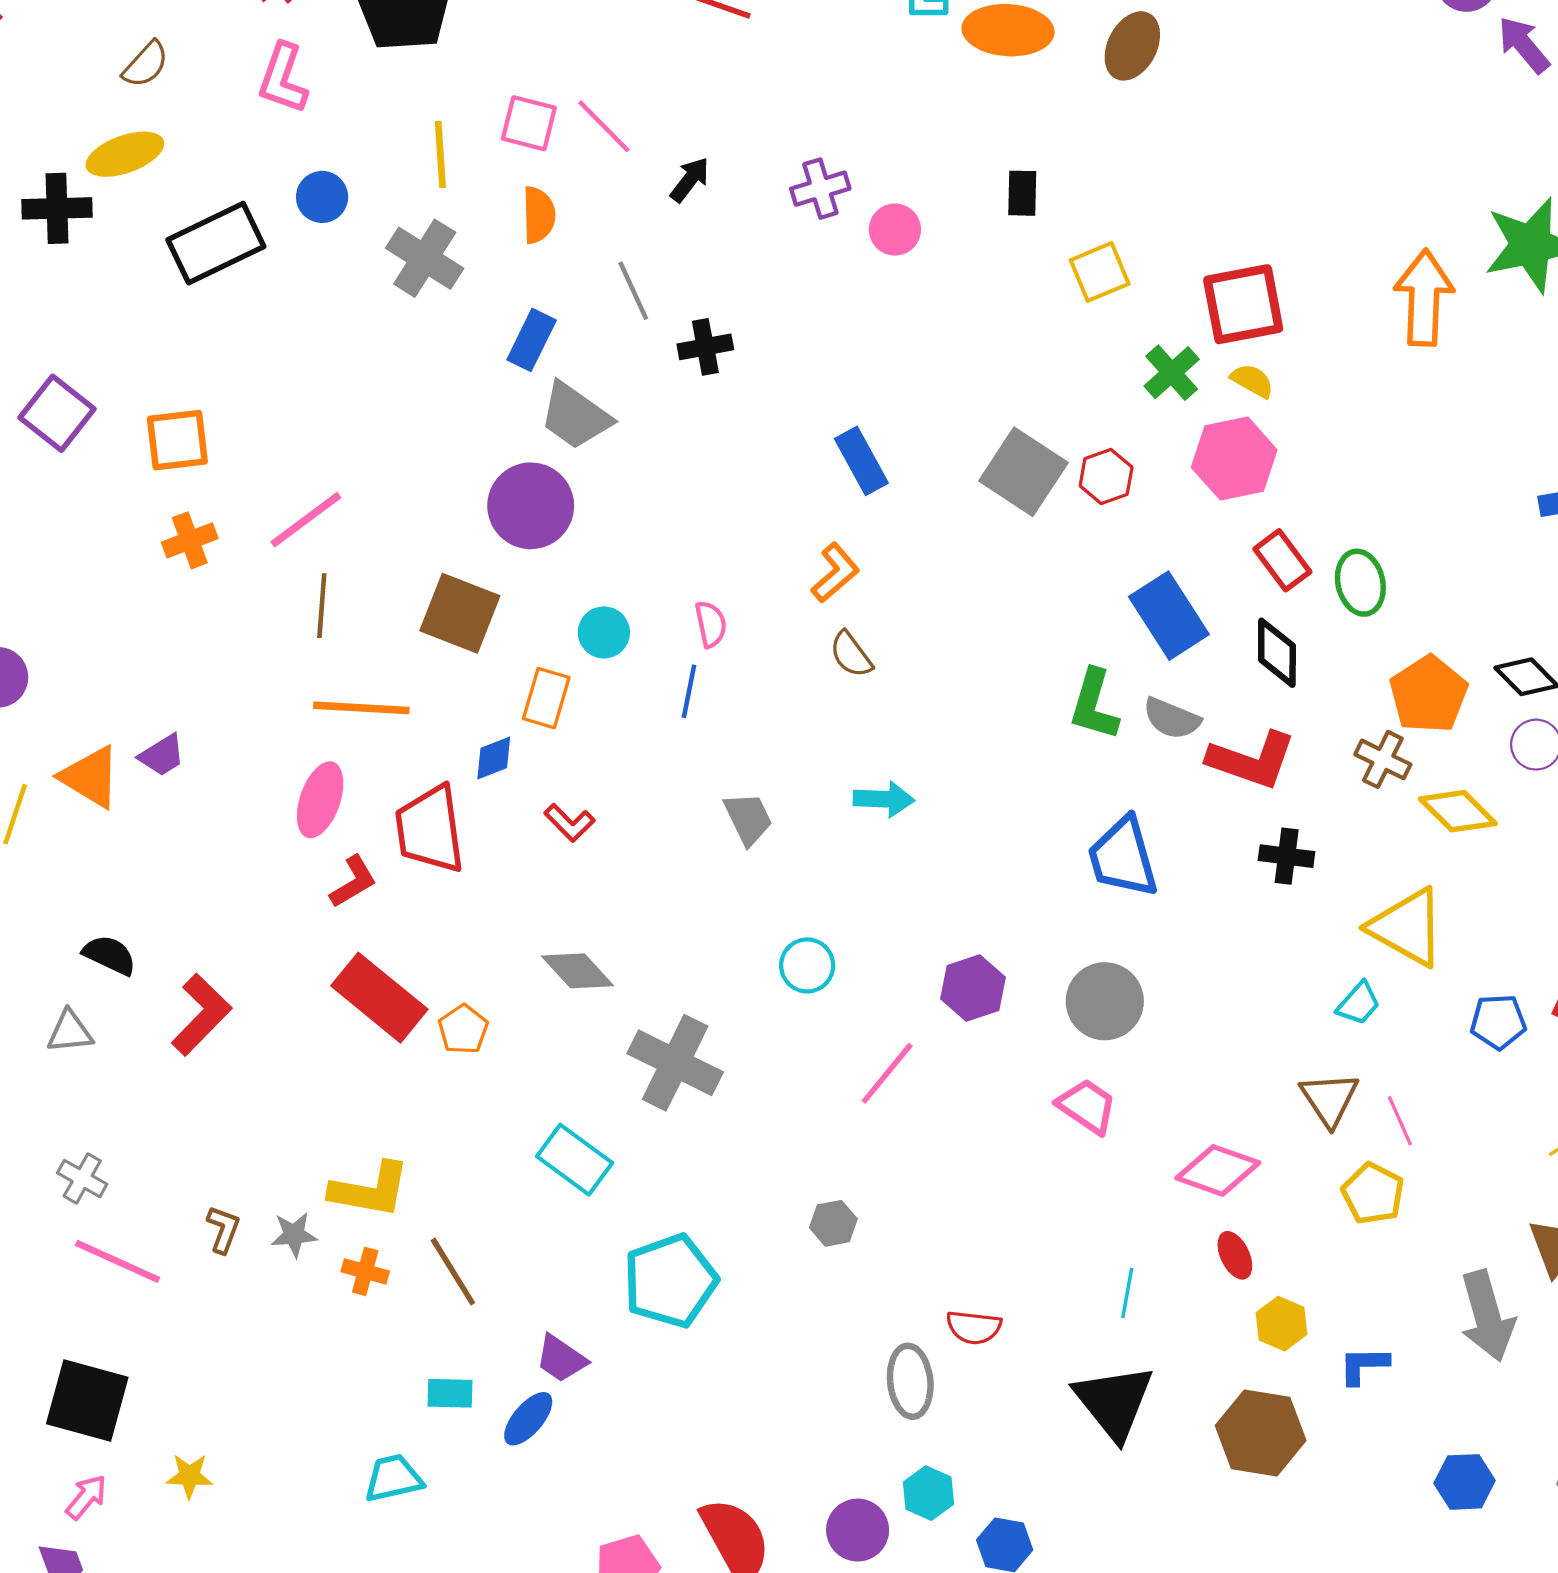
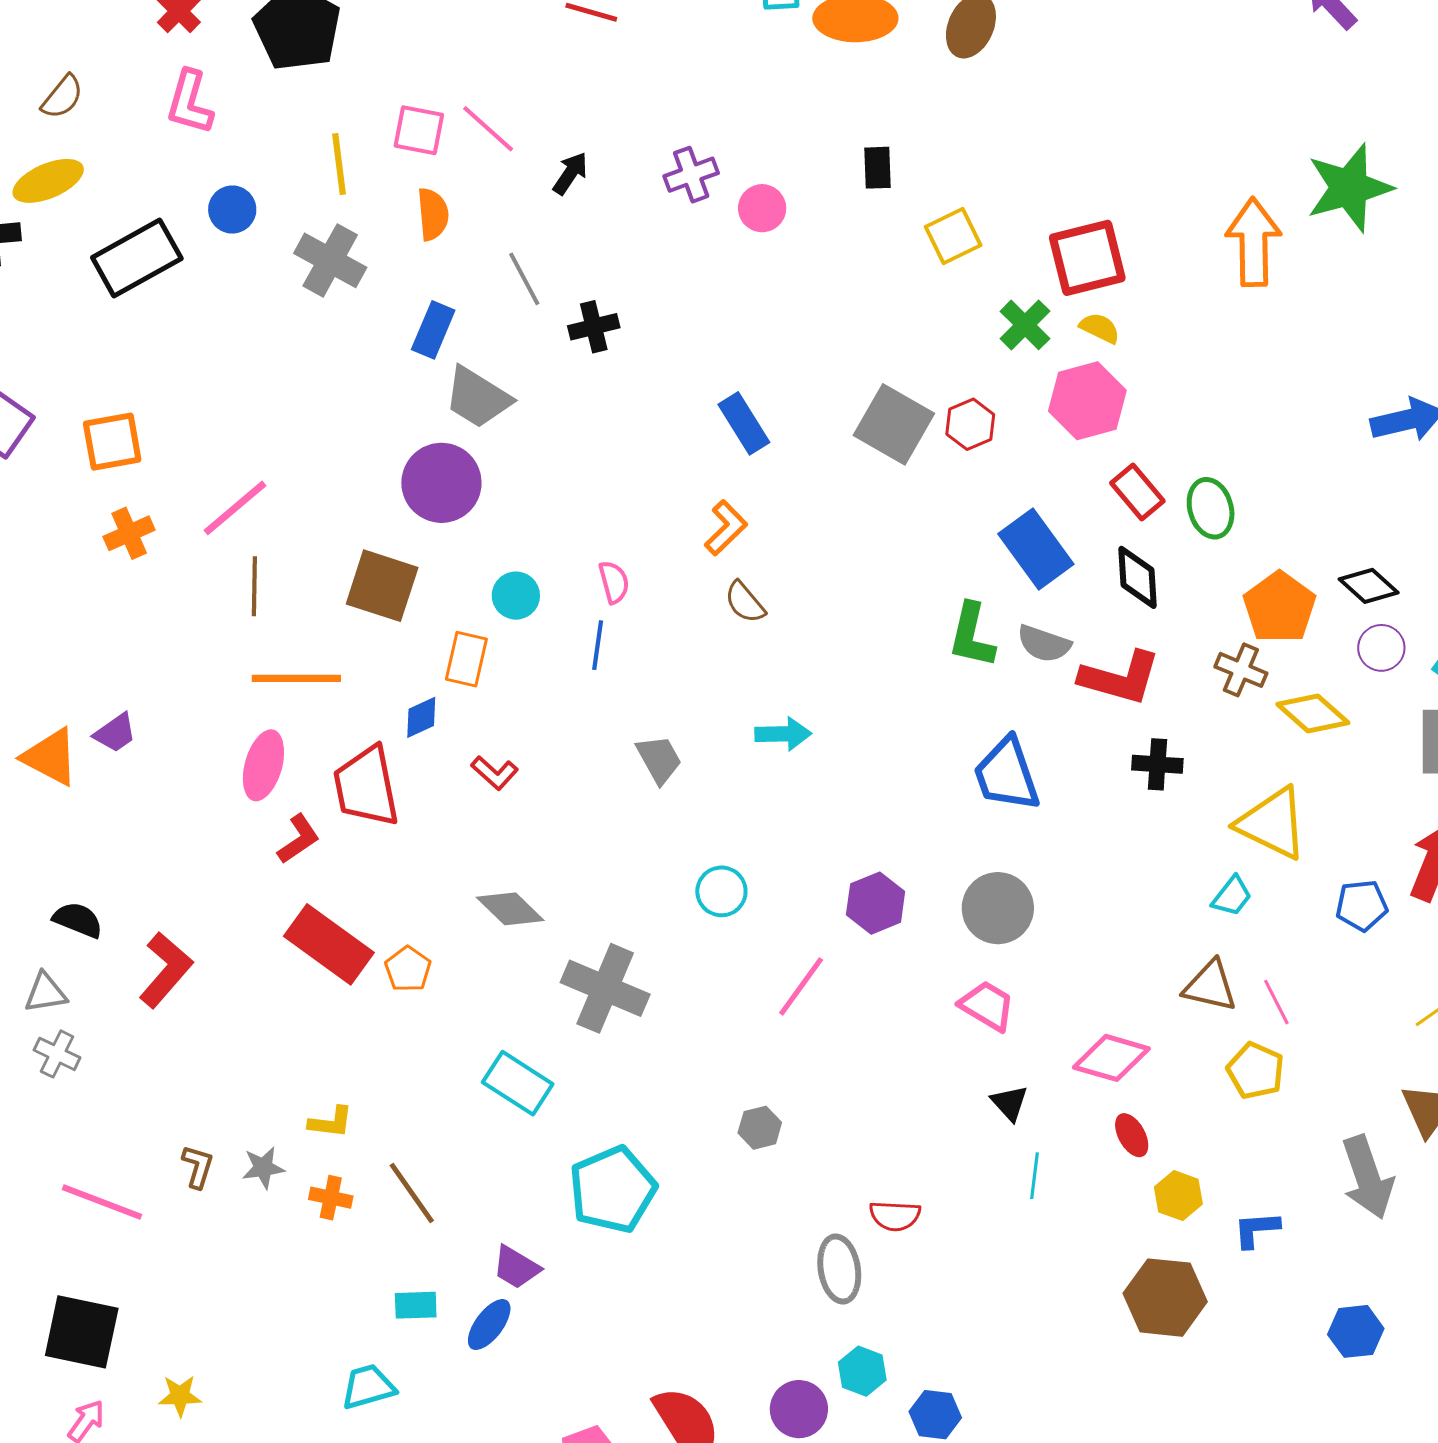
brown triangle: (1329, 1099) -> (1210, 986), turned -40
gray cross: (82, 1179) -> (57, 1054), moved
yellow L-shape: (370, 1190) -> (331, 1122), size x0.6
black triangle: (1114, 1402) -> (1010, 1103), moved, size x0.5

